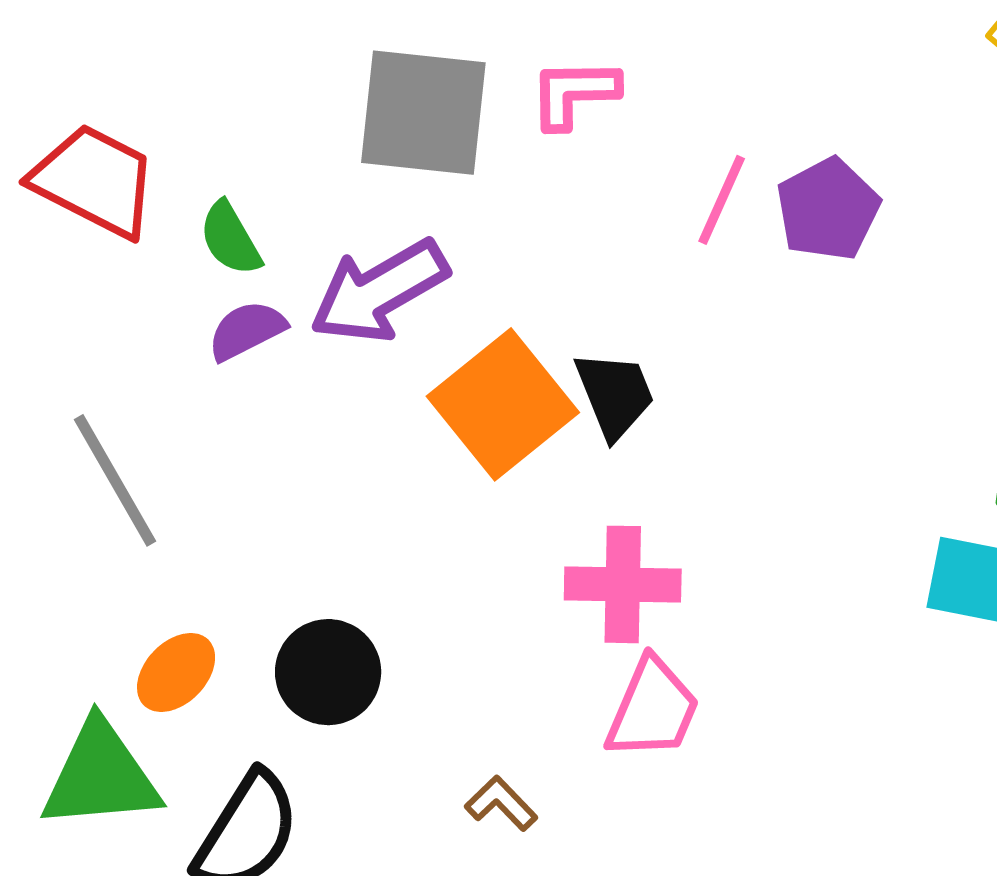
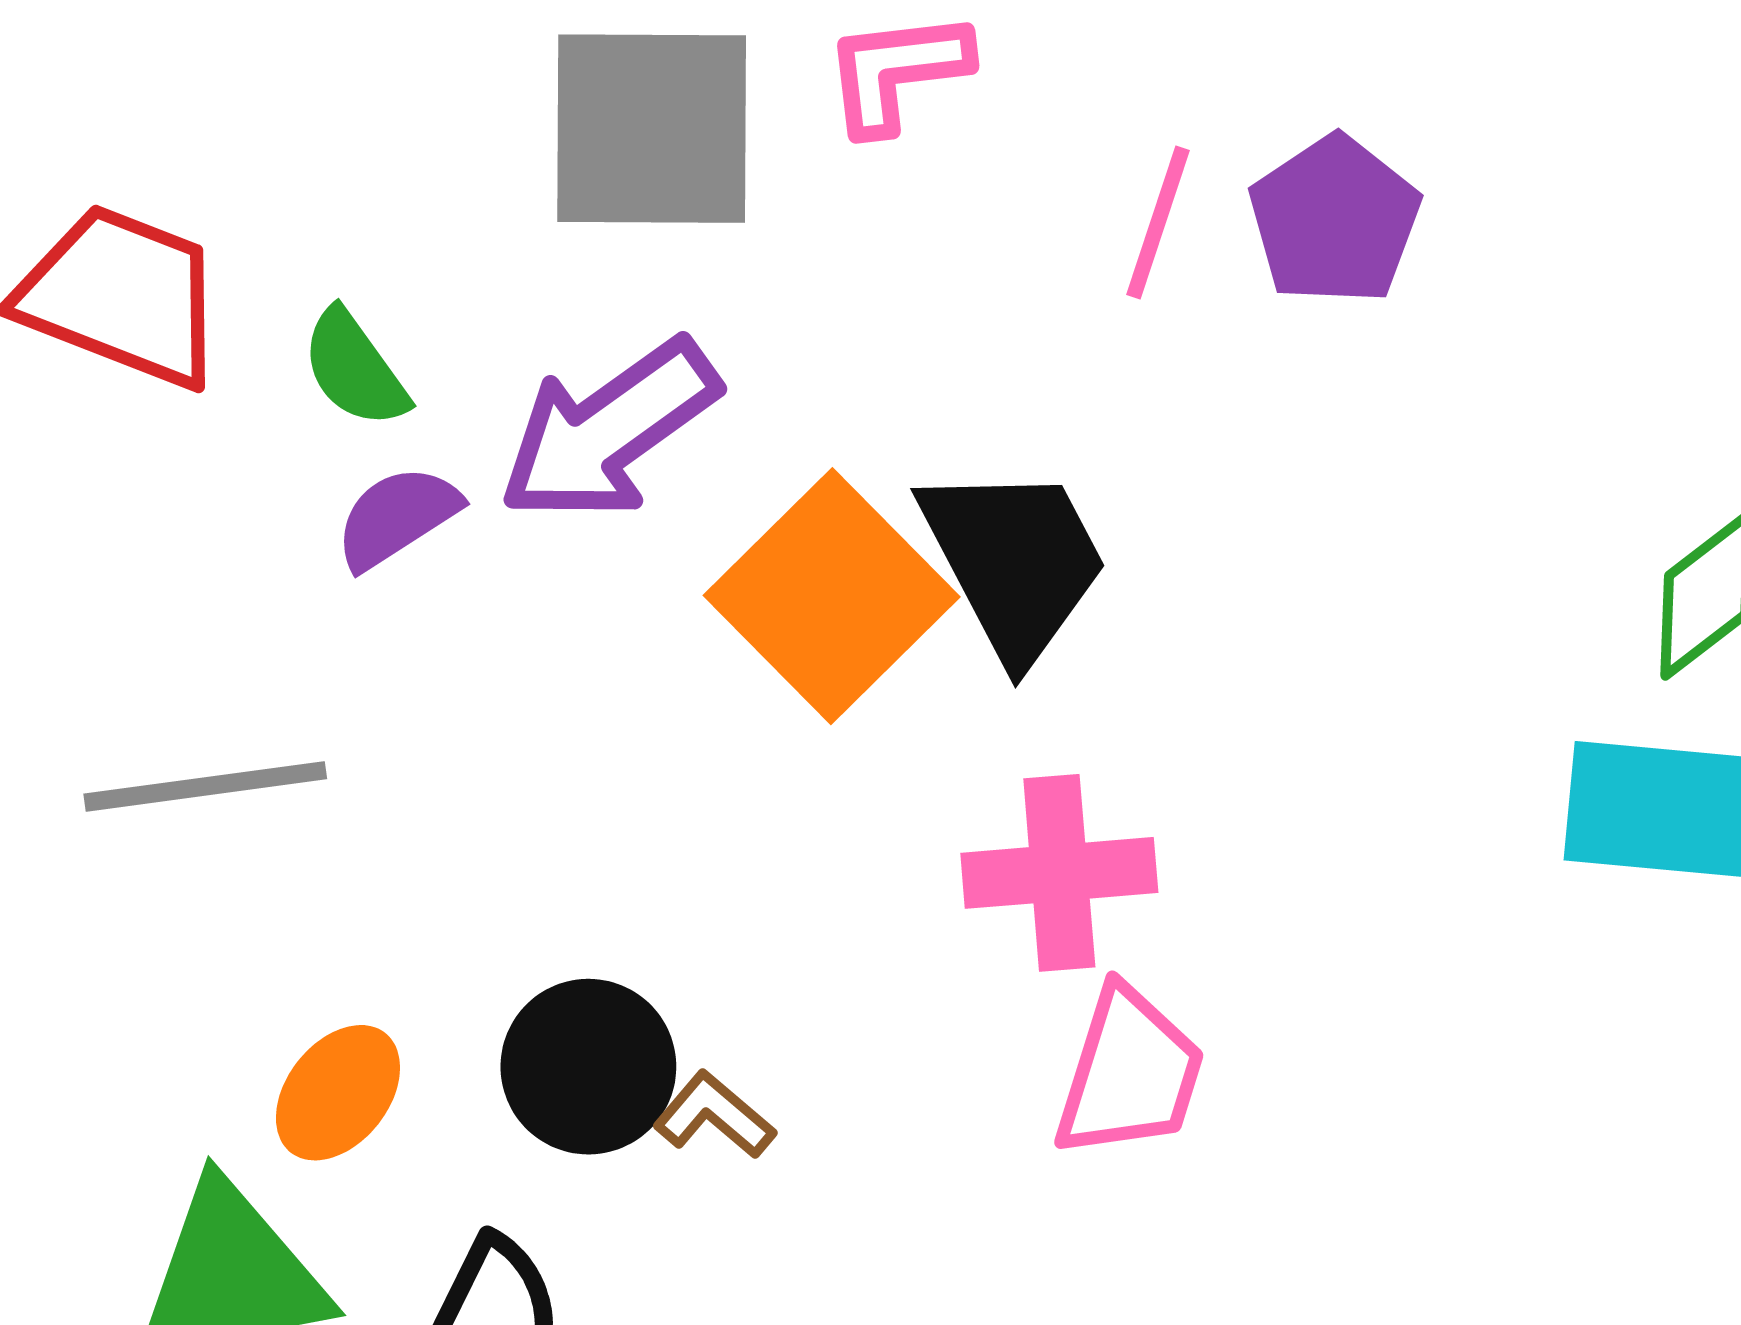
black trapezoid: (615, 395) -> (1014, 561), size x1.4
gray line: (115, 480) -> (205, 786), turned -62
brown L-shape: (501, 803) -> (714, 1115), moved

